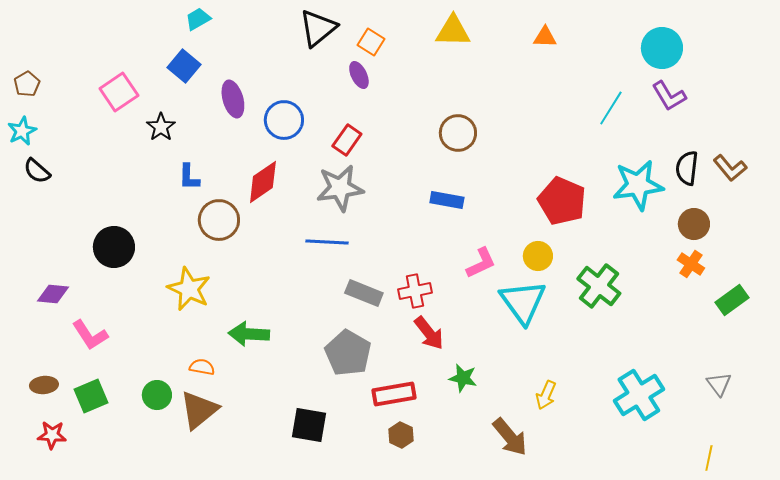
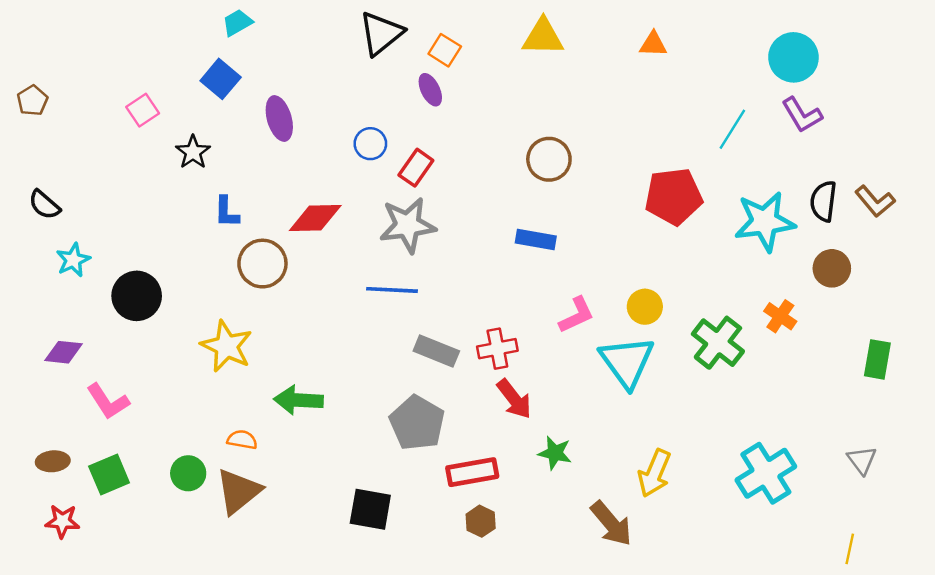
pink square: (119, 92) -> (143, 110), size x0.7
blue circle: (284, 120) -> (370, 144), moved, size x0.7
cyan star: (22, 131) -> (73, 260), moved
red diamond: (263, 182) -> (315, 218), turned 33
red pentagon: (562, 201) -> (674, 196), moved, turned -30
orange cross: (691, 264) -> (780, 316), moved
green rectangle: (732, 300) -> (877, 359), turned -44
yellow arrow: (546, 395) -> (654, 473), size x1.4

